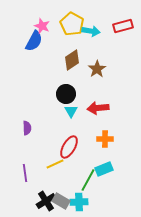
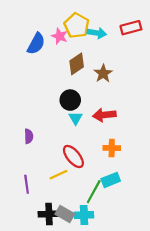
pink star: (42, 26) -> (60, 36), moved
red ellipse: (69, 147) -> (73, 156), turned -70
black cross: (46, 201) -> (49, 214), turned 30

